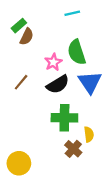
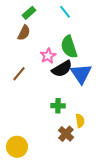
cyan line: (72, 13) -> (65, 12), turned 64
green rectangle: (19, 26) -> (29, 13), moved
black semicircle: (58, 84) -> (62, 69), moved
green cross: (64, 118) -> (58, 106), size x0.6

